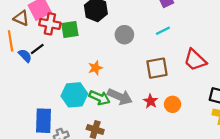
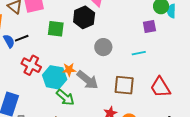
red cross: (50, 24) -> (31, 65), moved
cyan hexagon: (74, 95) -> (55, 77), moved
gray arrow: (120, 97) -> (88, 80), moved

